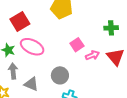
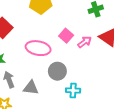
pink ellipse: (32, 47) -> (38, 48), moved

